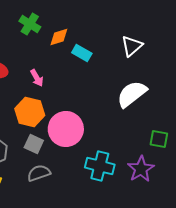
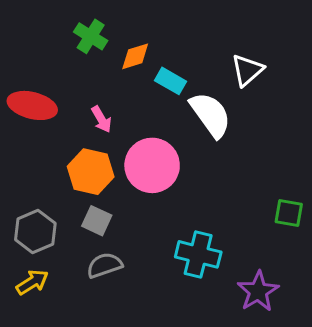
white semicircle: (132, 94) -> (210, 115), moved, turned 92
pink circle: (66, 129) -> (152, 165), moved
purple star: (141, 169) -> (258, 291), moved

